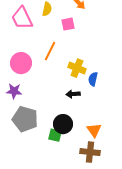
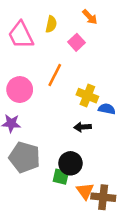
pink square: (68, 24) -> (77, 42), turned -32
blue semicircle: (93, 79) -> (107, 109), turned 88
orange triangle: (94, 130) -> (85, 191), moved

